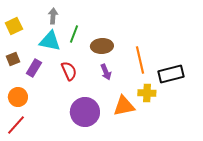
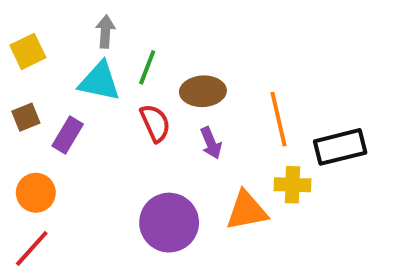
red semicircle: (69, 71) -> (155, 123), moved

